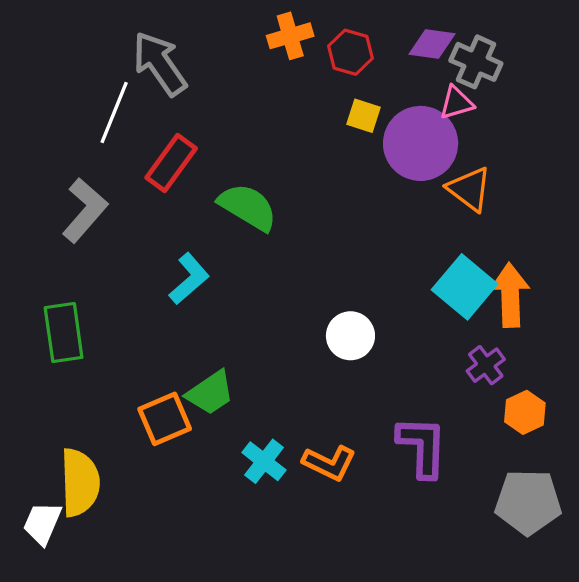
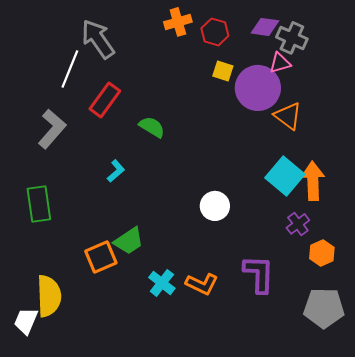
green semicircle: (248, 207) -> (152, 127), size x0.7
cyan L-shape: (189, 279) -> (116, 171), size x0.7

